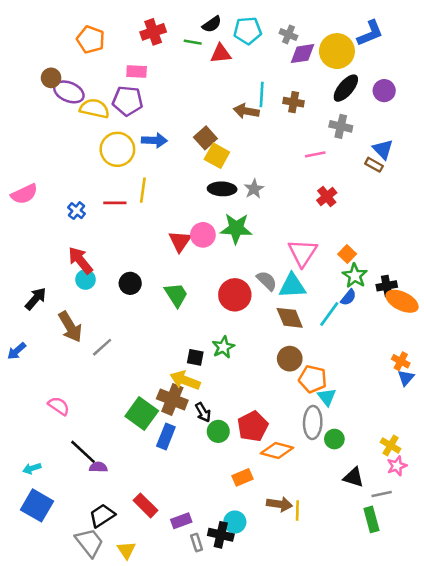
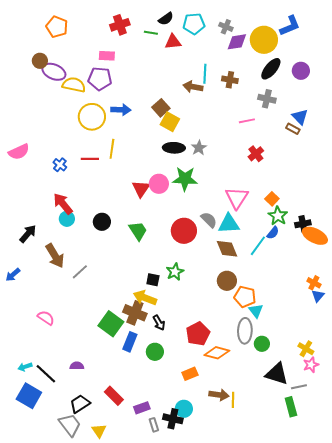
orange pentagon: (91, 40) -> (57, 27), moved
green circle: (218, 431) -> (155, 352), moved
black line: (83, 452) -> (46, 374), moved
black triangle: (354, 477) -> (277, 374), size x1.4

